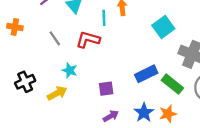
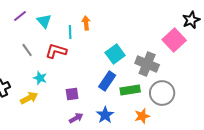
cyan square: (163, 27) -> (115, 54), moved
blue rectangle: (146, 74) -> (107, 81), turned -30
green rectangle: (172, 84) -> (130, 90), turned -48
orange star: (168, 114) -> (142, 116), moved

